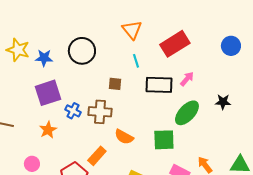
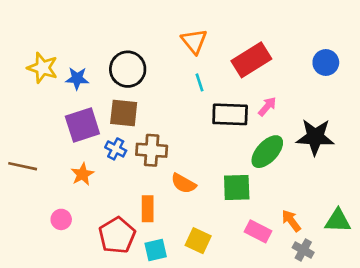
brown square: (115, 84) -> (124, 113), moved, size x1.6
black star: (223, 102) -> (315, 137), size x1.8
orange rectangle: (97, 156) -> (148, 209), turned -42

